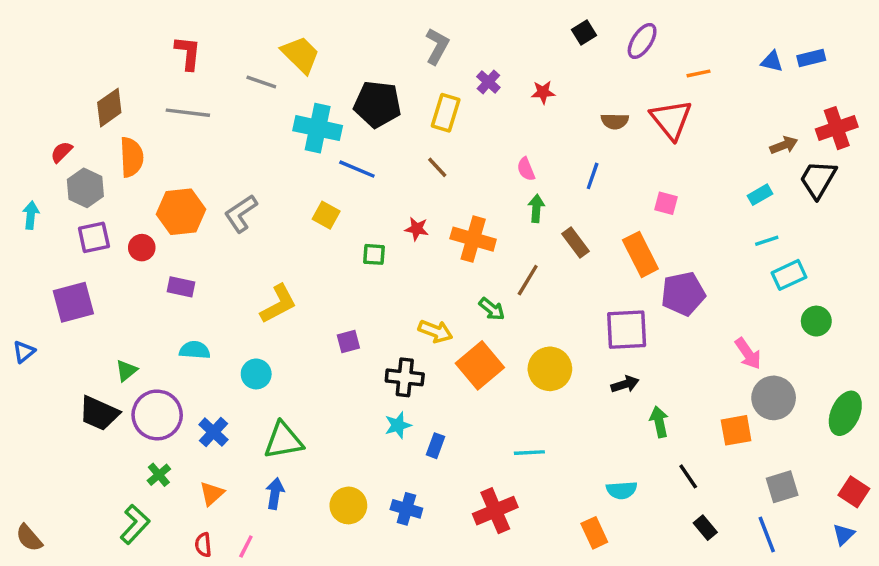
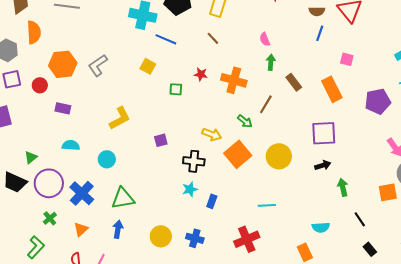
blue line: (593, 176) -> (320, 33), moved
purple pentagon: (683, 294) -> (378, 101), moved
blue cross: (213, 432) -> (82, 193), size x1.4

